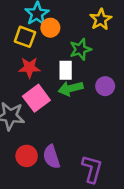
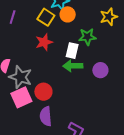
red star: (29, 68) -> (44, 42), turned -30
pink square: (36, 98) -> (21, 97), moved
red circle: (27, 156) -> (43, 92), moved

